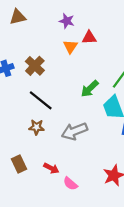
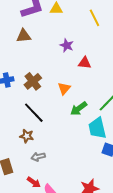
orange triangle: (70, 47) -> (64, 88), moved
gray arrow: (74, 131) -> (38, 157), moved, size x0.6
red arrow: (51, 168) -> (34, 182), moved

